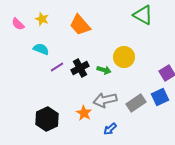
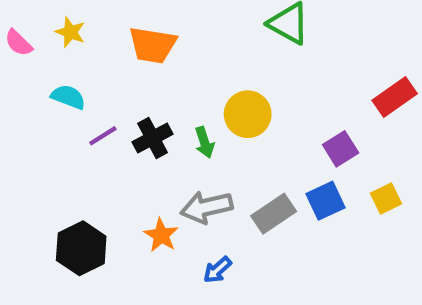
orange trapezoid: (80, 25) -> (153, 45), turned -40
green arrow: (104, 70) -> (204, 142), turned 56

